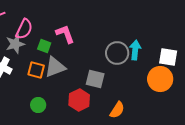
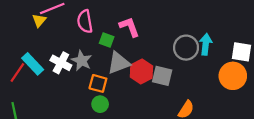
pink semicircle: (24, 29) -> (85, 21), turned 145
gray star: (15, 44) -> (82, 61), moved, turned -30
orange square: (36, 70) -> (98, 83), moved
red hexagon: (79, 100) -> (141, 71), moved

